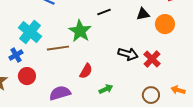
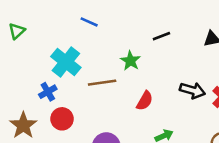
green star: (80, 31) -> (130, 61), size x0.7
red semicircle: (86, 71) -> (145, 101), moved

